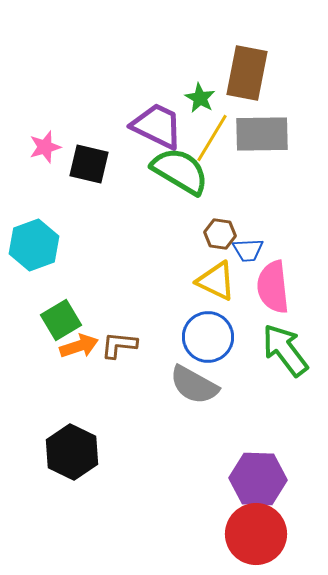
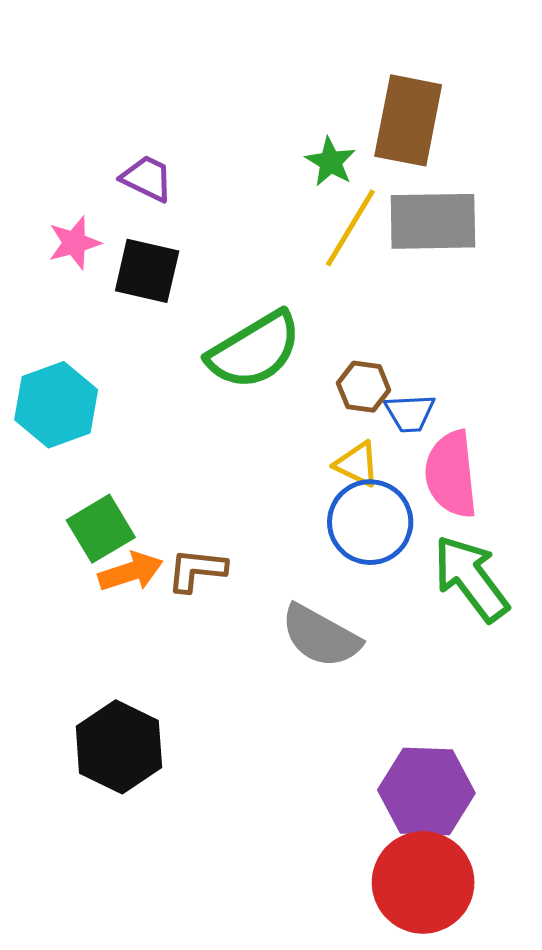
purple trapezoid: (157, 126) -> (147, 178), moved, size x0.6
green semicircle: (180, 171) -> (254, 350), moved, turned 118
yellow triangle: (216, 281) -> (357, 464), size x0.7
blue circle: (208, 337) -> (370, 522), moved

